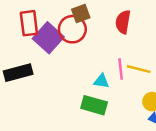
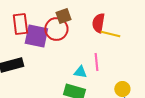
purple square: (48, 38) -> (36, 36), turned -30
yellow line: (139, 69) -> (110, 34), moved

